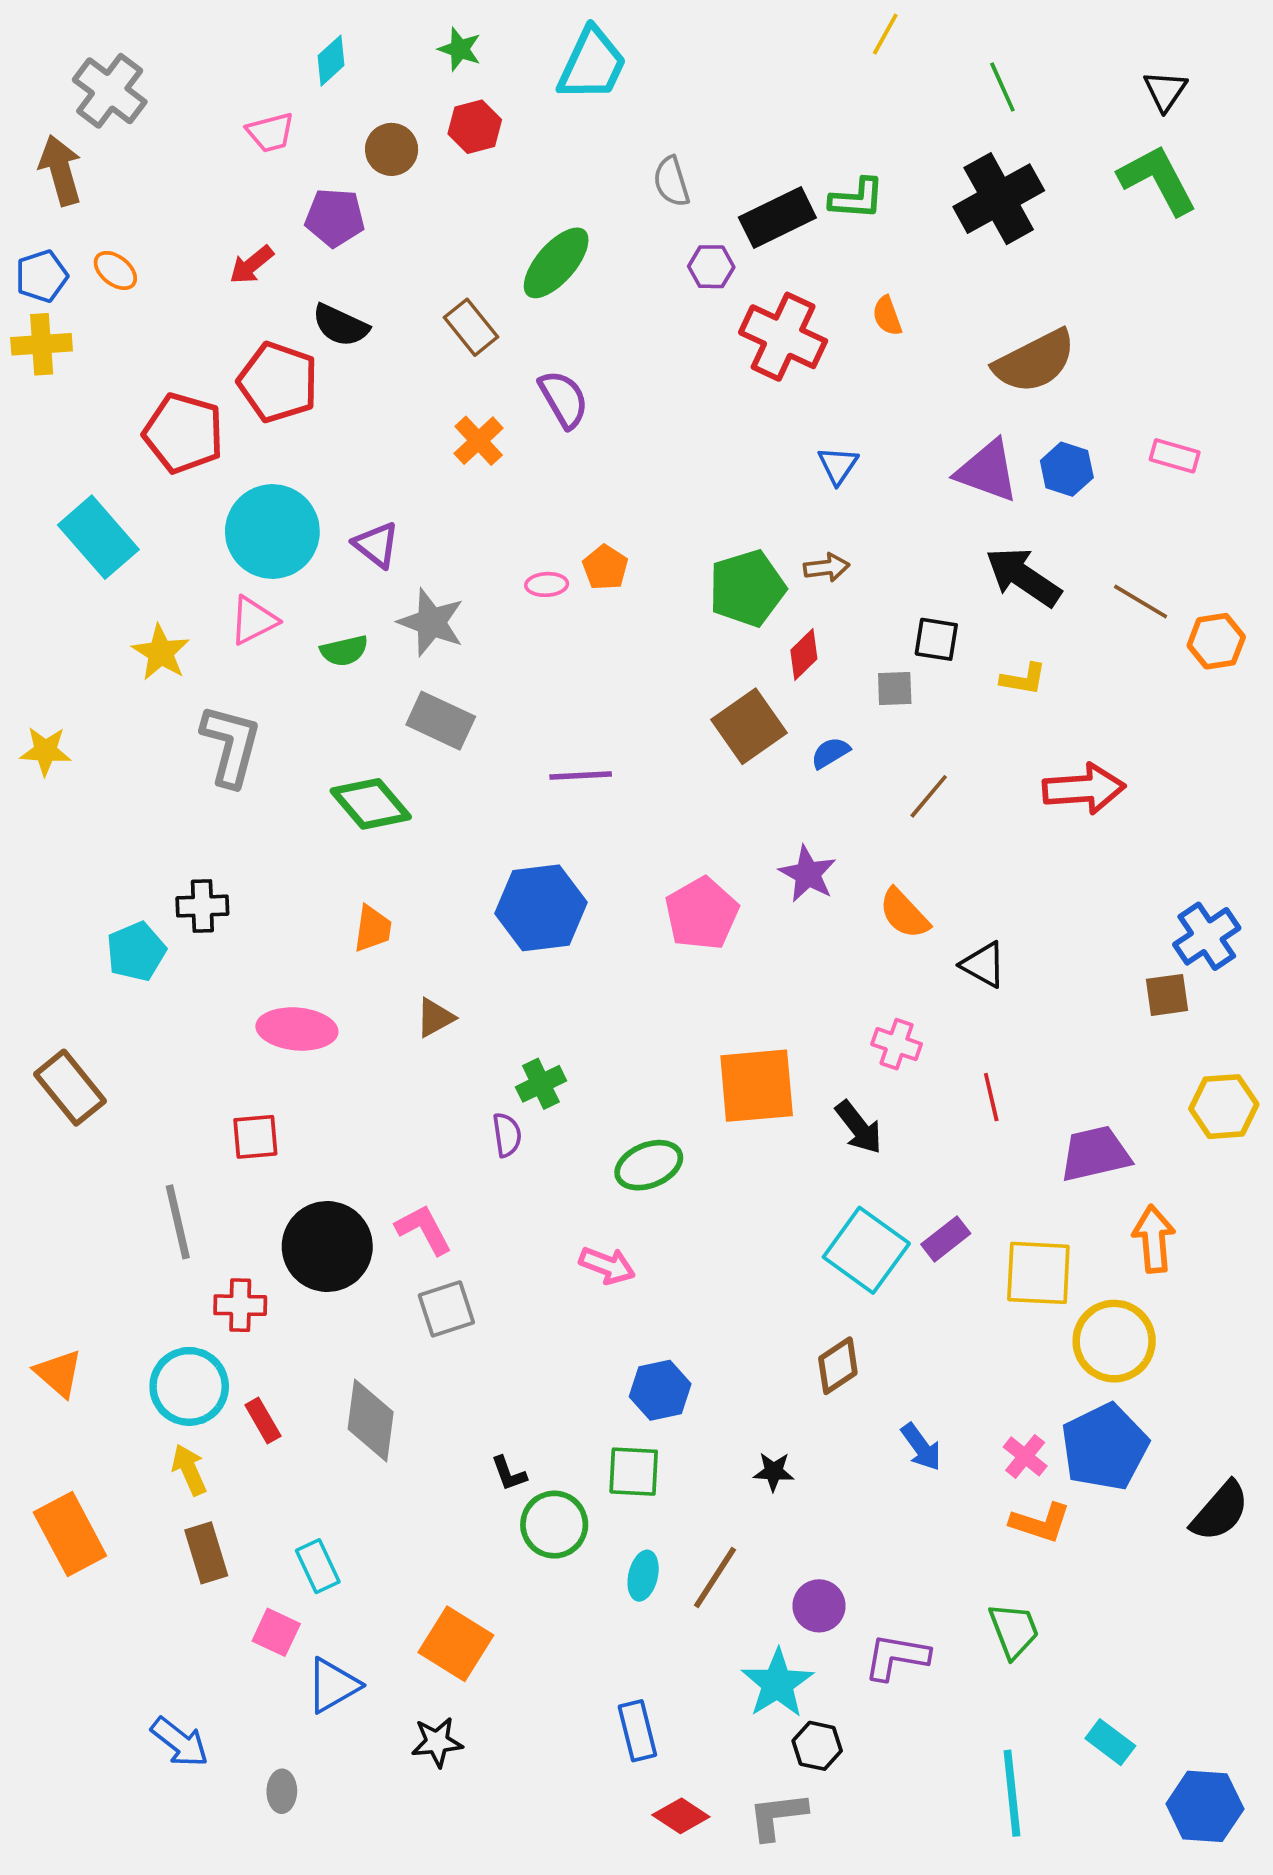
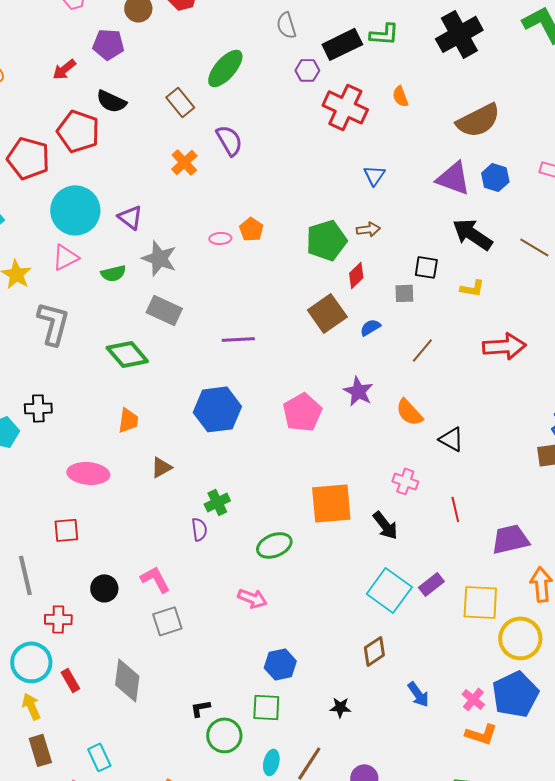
black circle: (327, 1246) -> (104, 588), size x0.6
black L-shape: (509, 1473) -> (200, 708), turned 100

